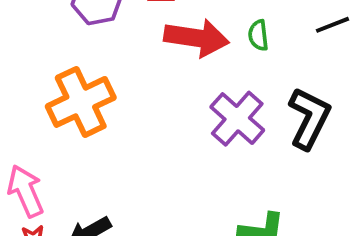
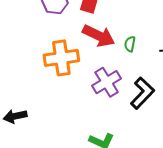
orange cross: (81, 102) -> (61, 58), moved

